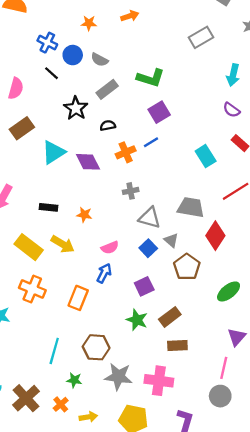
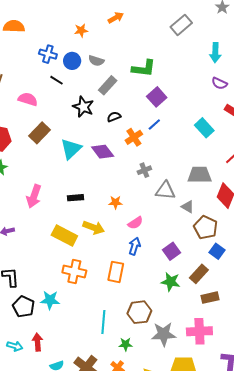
pink semicircle: (16, 88) -> (28, 99), turned -78
orange star: (84, 215) -> (115, 202), moved
blue square: (148, 248) -> (217, 251), moved

